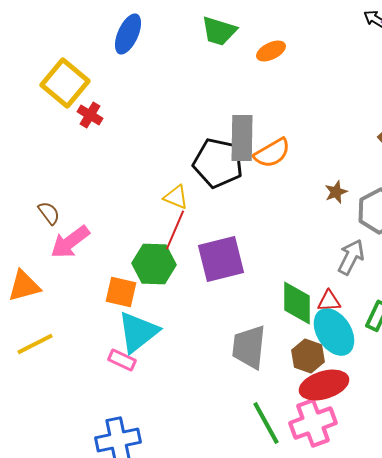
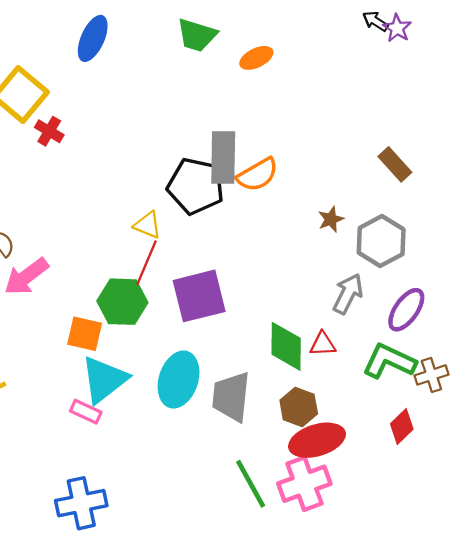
cyan ellipse: (334, 332) -> (179, 380), moved, turned 51

